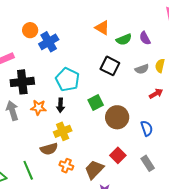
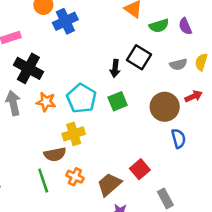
cyan pentagon: (67, 80) -> (82, 98), moved
black cross: (22, 82) -> (28, 68), turned 30
black arrow: (61, 105) -> (115, 68), moved
brown circle: (117, 117) -> (165, 107), moved
gray rectangle: (148, 163) -> (165, 198), moved
green line: (28, 170) -> (43, 181), moved

